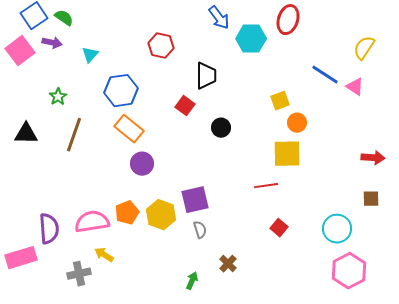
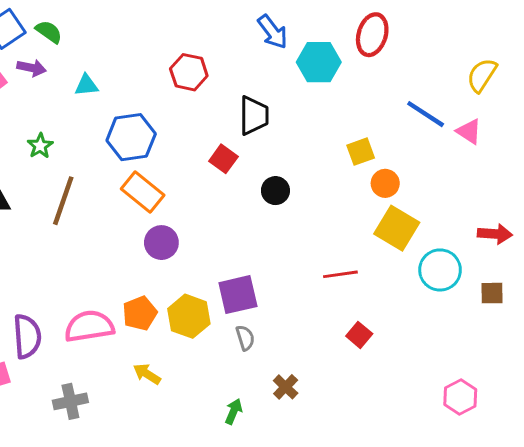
cyan triangle: (90, 55) -> (86, 85), turned 42
yellow square: (287, 154) -> (397, 228), moved, turned 32
cyan circle: (337, 229) -> (440, 270), moved
yellow arrow: (104, 255) -> (147, 374), moved
pink hexagon: (349, 271) -> (460, 397), size x0.7

